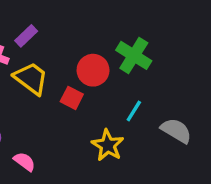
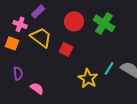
red circle: (93, 70) -> (74, 21), moved
cyan line: (134, 111) -> (109, 68), moved

